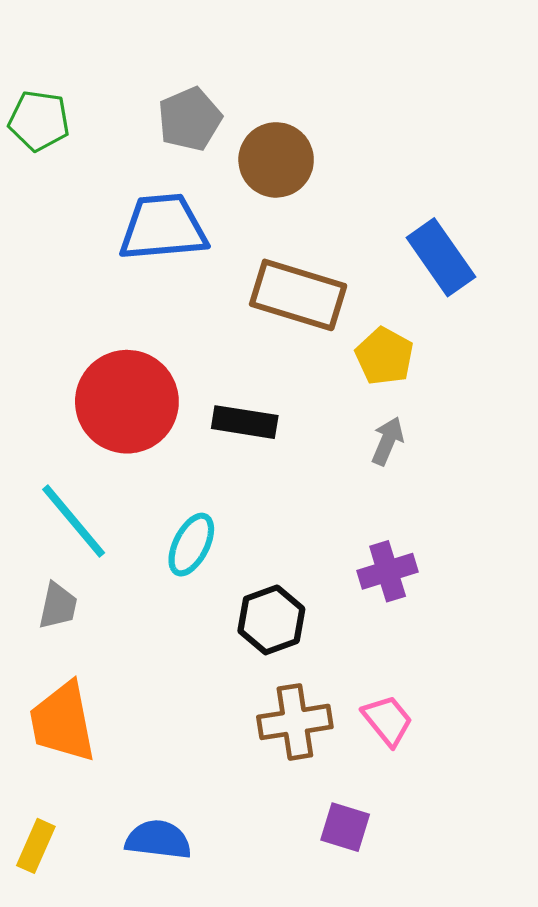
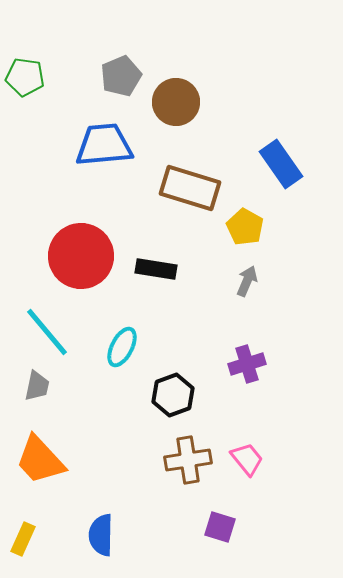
orange trapezoid: (63, 722) -> (40, 460), turned -32
blue semicircle: (158, 840) -> (101, 535), turned -96

